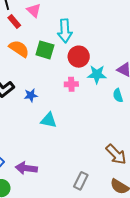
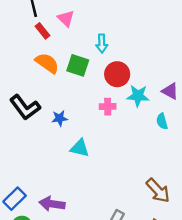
cyan arrow: (65, 31) -> (102, 44), size x0.7

